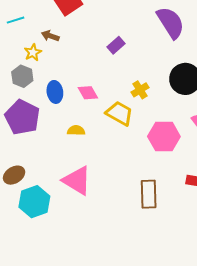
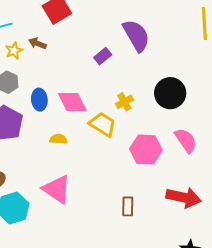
purple semicircle: (171, 23) -> (136, 36), moved
yellow star: (33, 52) -> (14, 51), moved
pink diamond: (88, 93) -> (72, 102), size x1.4
brown rectangle: (149, 194) -> (128, 206), size x0.7

